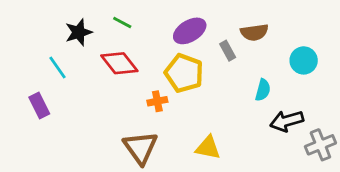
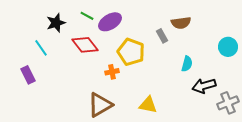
purple ellipse: (190, 31) -> (110, 22), moved
cyan circle: (304, 60) -> (228, 47), moved
brown triangle: (140, 148) -> (100, 105), turned 36

